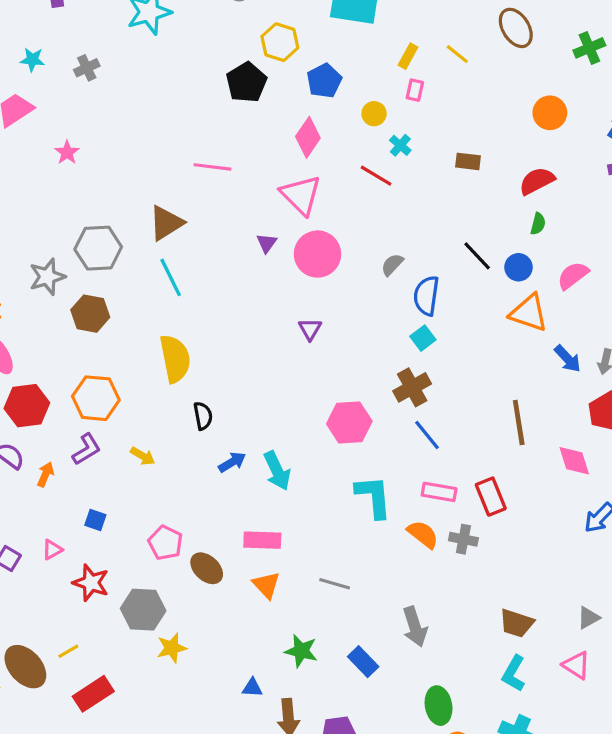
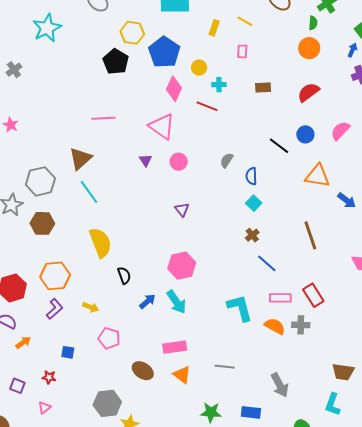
blue pentagon: (324, 81) -> (164, 52), size x1.4
pink rectangle: (415, 90) -> (242, 51), moved
pink diamond: (308, 137) -> (174, 89), moved
cyan cross: (400, 145) -> (219, 85), turned -32
green semicircle: (538, 224) -> (313, 23), moved
pink circle: (317, 254) -> (179, 162), size x0.6
blue circle: (518, 267) -> (305, 134), moved
pink semicircle: (573, 275) -> (340, 131), moved
blue semicircle: (426, 296) -> (251, 176), size x0.7
brown cross: (412, 387) -> (252, 235), size x0.6
pink hexagon: (349, 422) -> (182, 266), moved
brown line: (519, 422) -> (310, 235), moved
orange arrow: (45, 474) -> (23, 342), moved, turned 42
pink pentagon: (165, 543) -> (109, 338), moved
pink triangle: (52, 550) -> (44, 408), moved
red star: (91, 583) -> (49, 377), moved, size x0.6
blue rectangle: (363, 662) -> (251, 412), turned -30
cyan L-shape: (514, 673) -> (333, 404), moved

